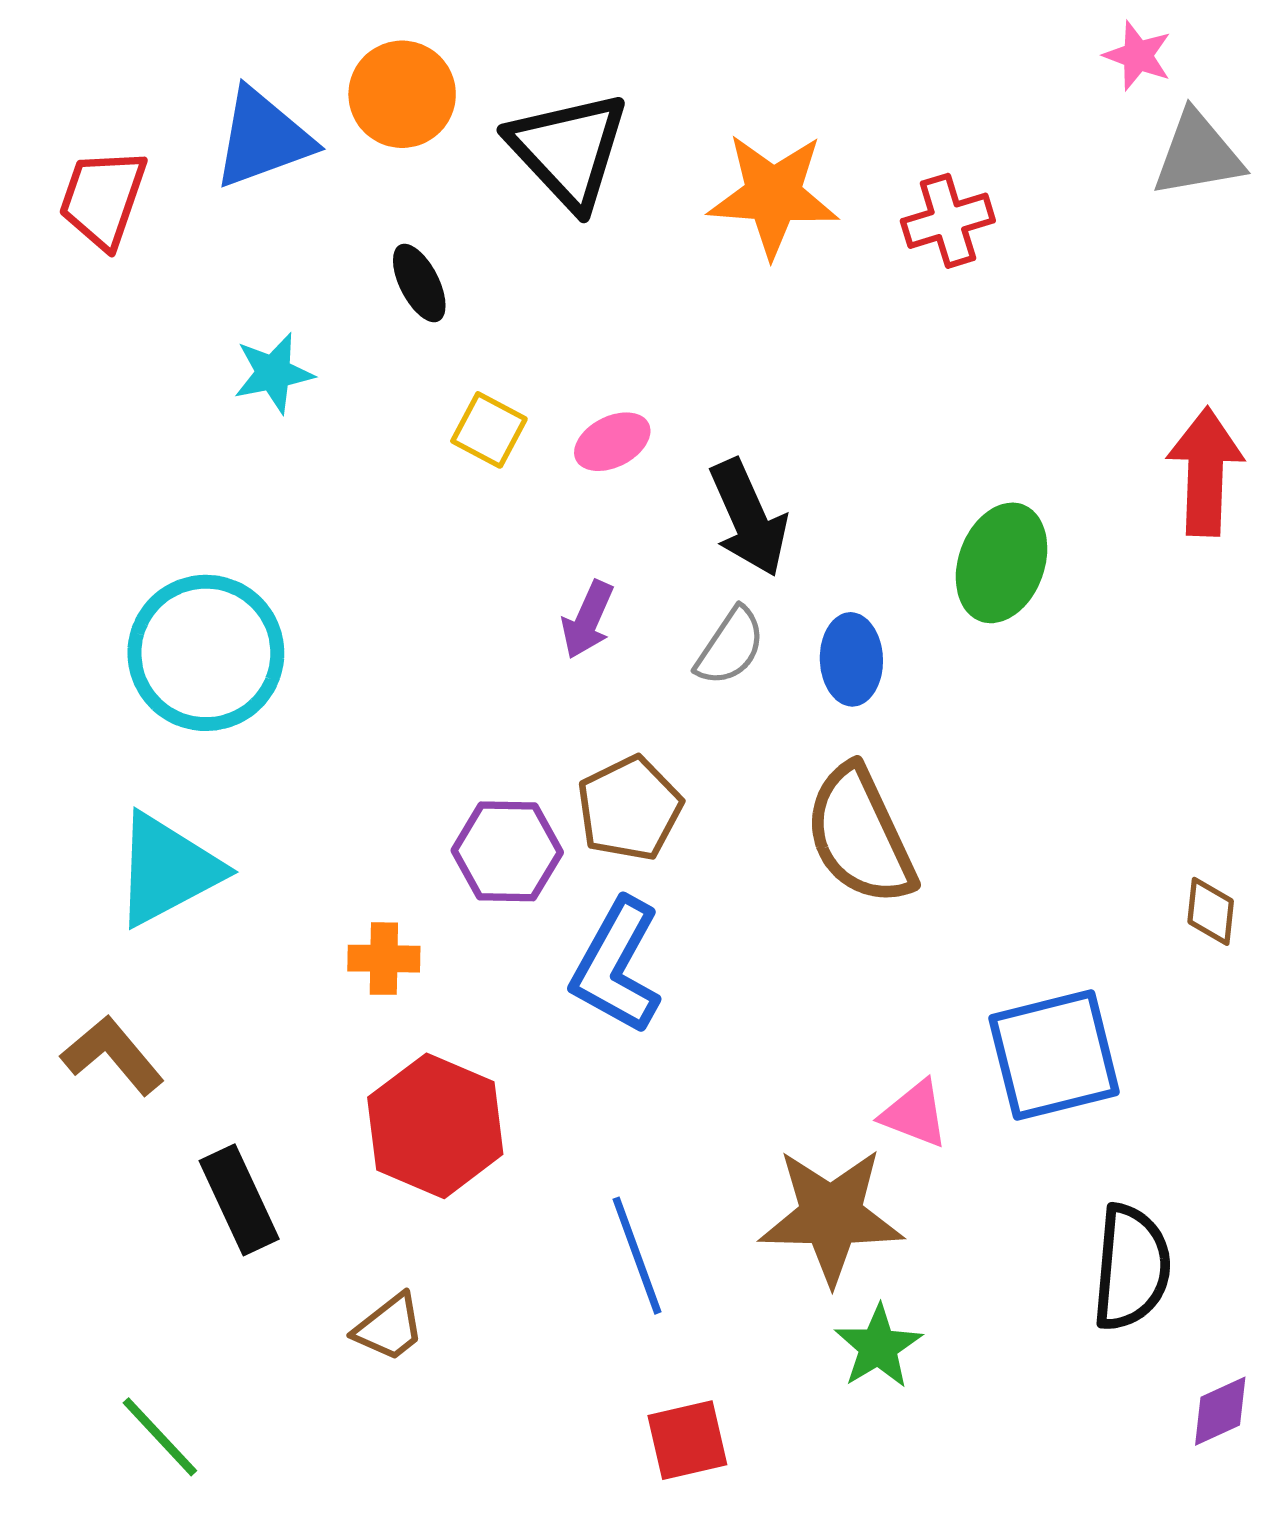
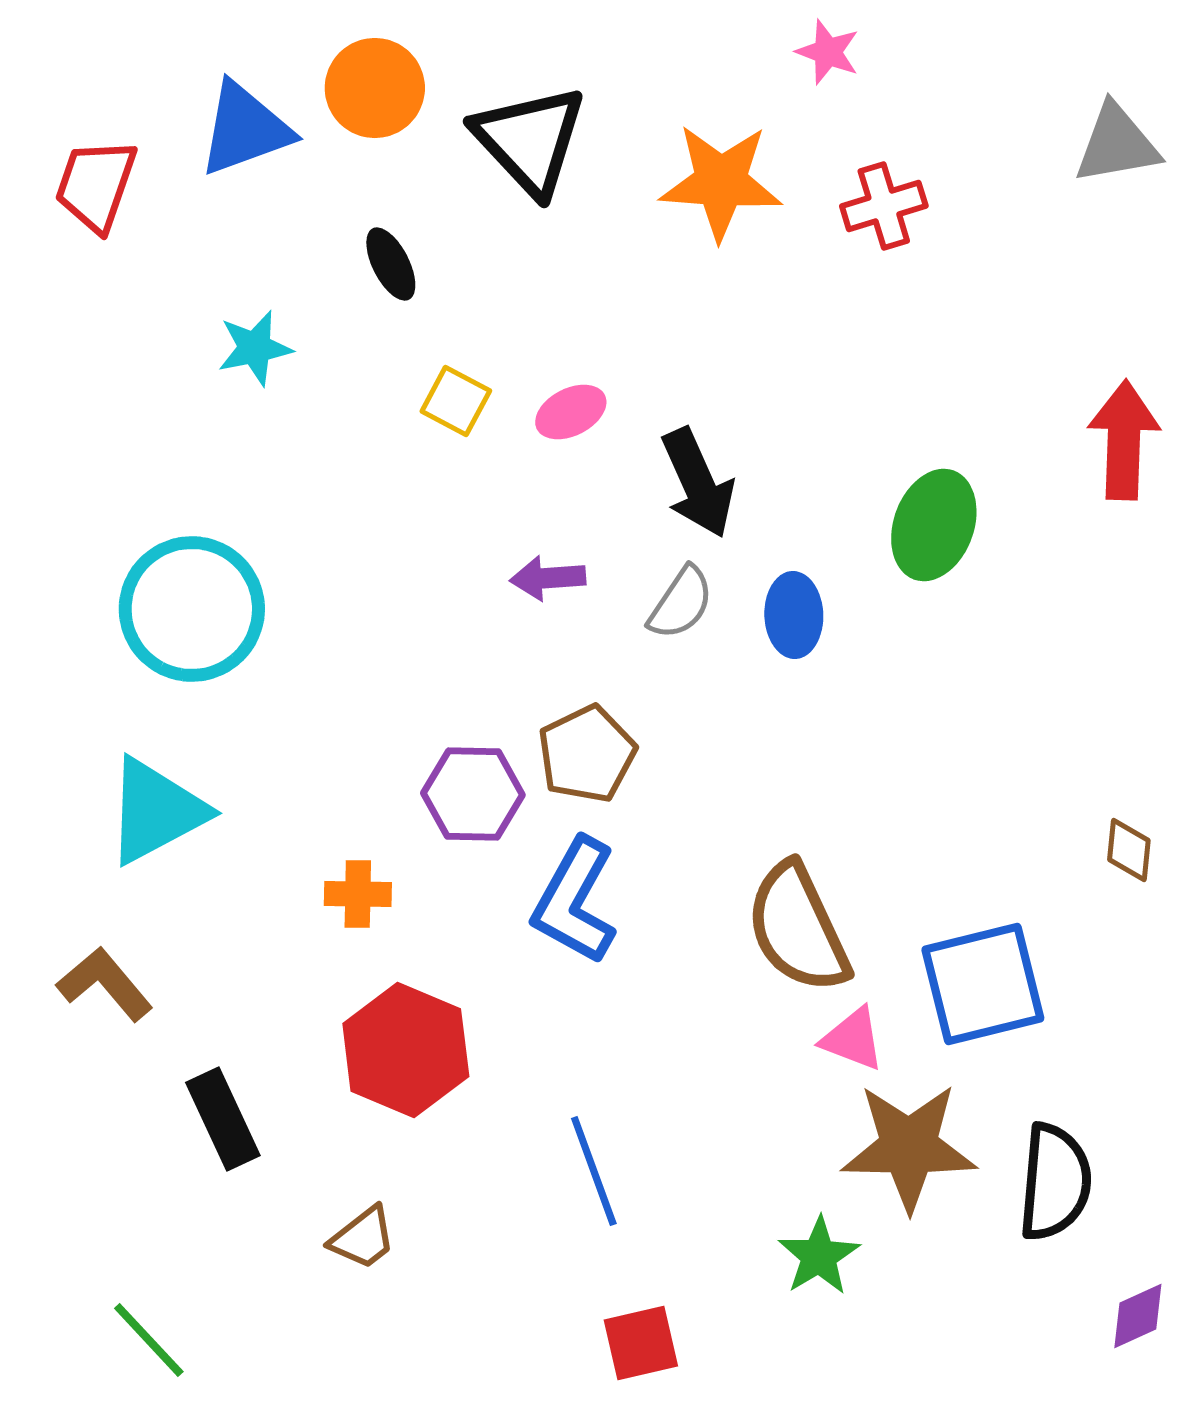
pink star: (1138, 56) -> (828, 52), moved
purple arrow: (588, 620) -> (548, 578), turned 62
brown semicircle: (860, 835) -> (798, 928), moved
brown star: (831, 1216) -> (909, 1147), moved

